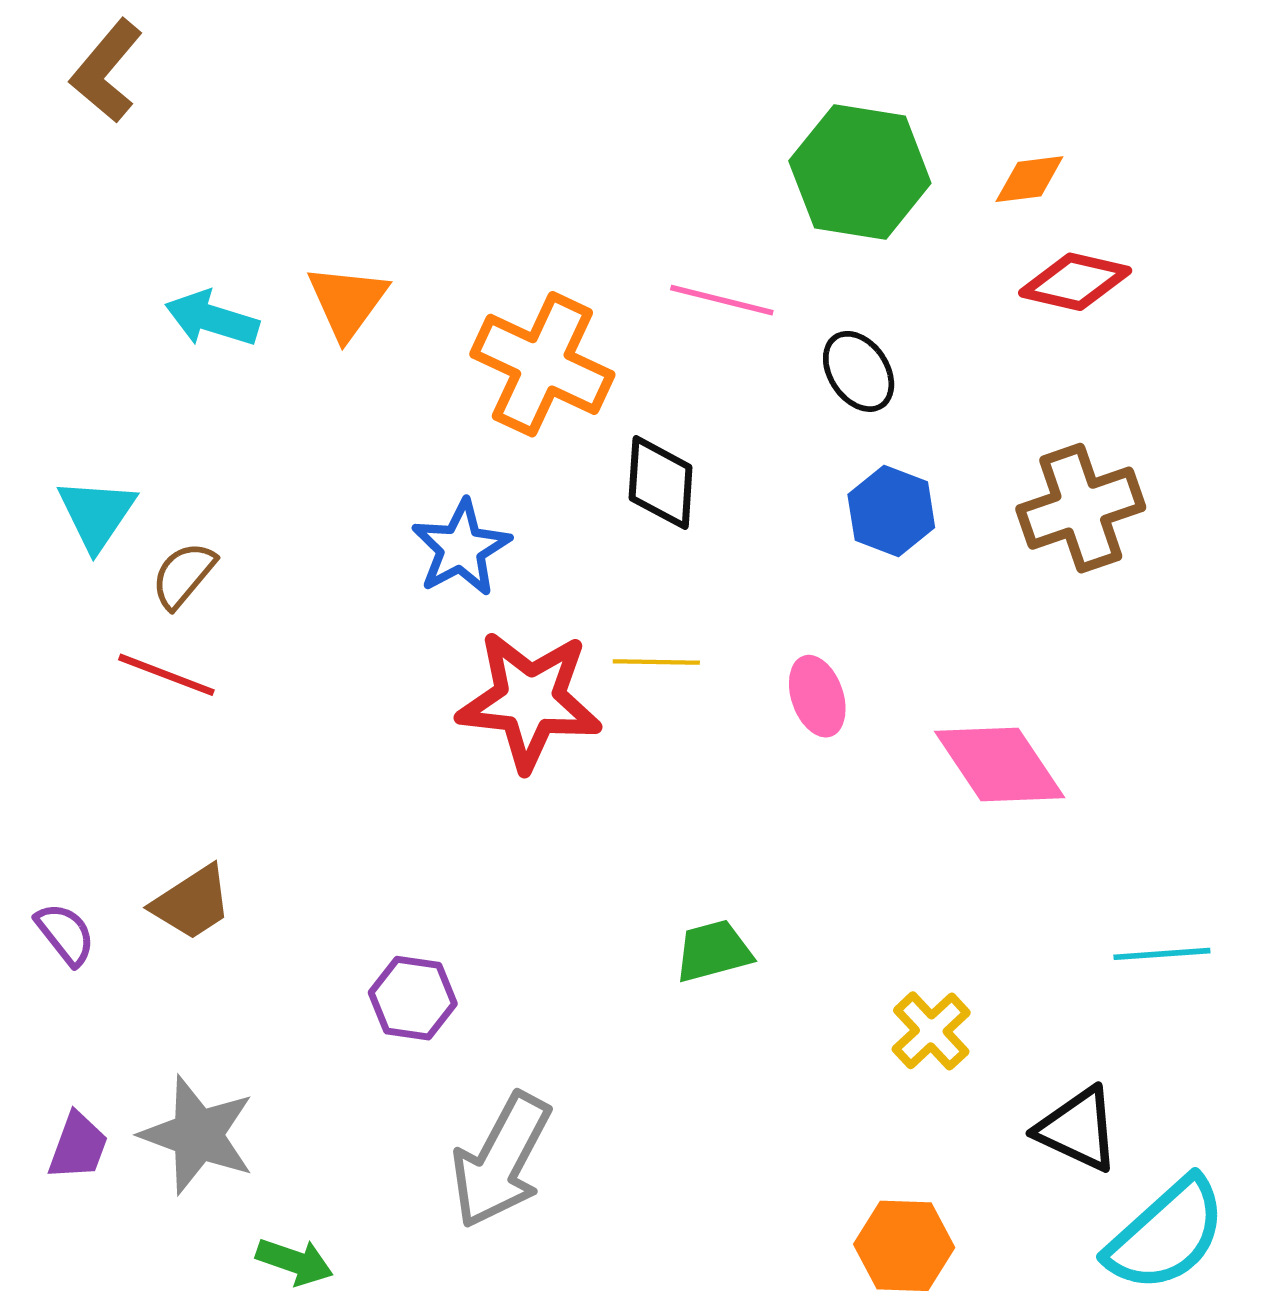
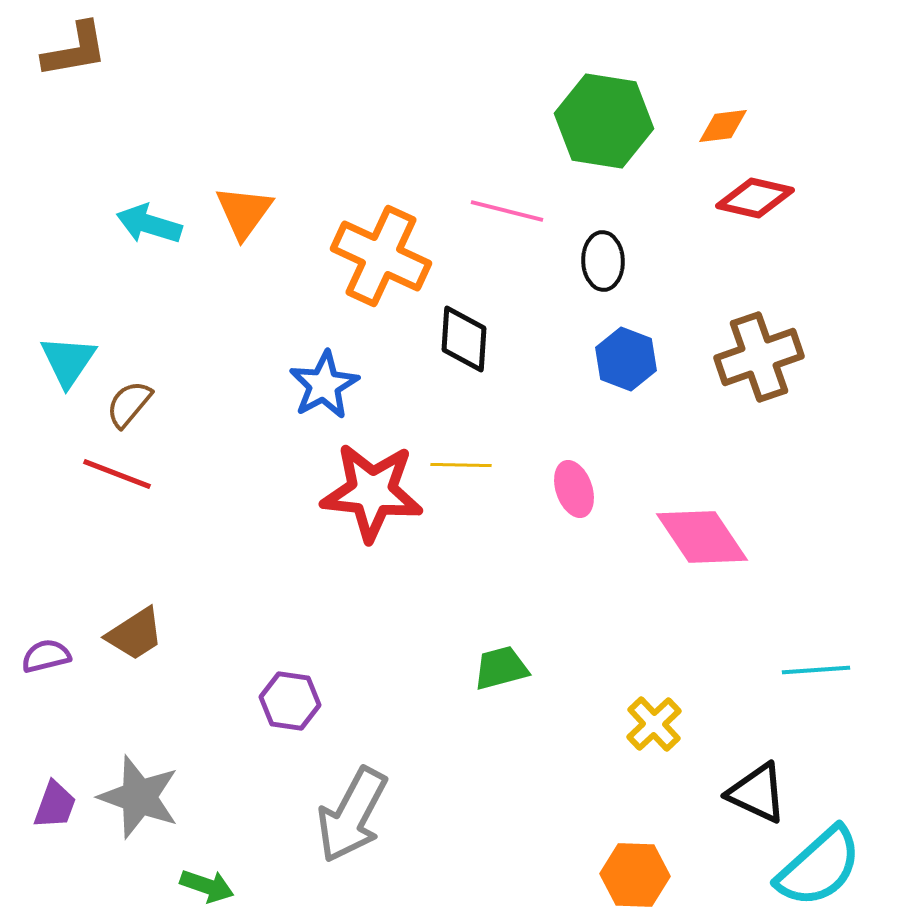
brown L-shape: (107, 71) -> (75, 50), turned -140
black ellipse: (859, 371) -> (603, 261), turned 32
purple semicircle: (65, 934) -> (46, 656), turned -66

